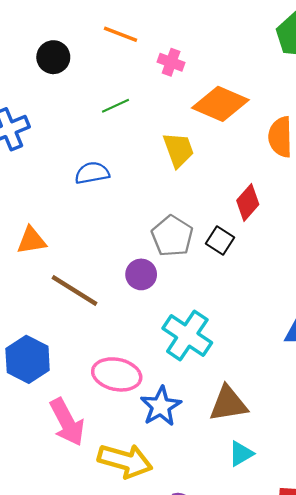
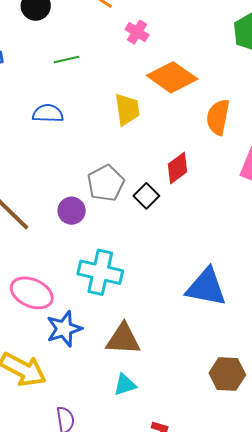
green line: (116, 106) -> (67, 60), moved
cyan cross: (187, 335) -> (100, 272), turned -33

